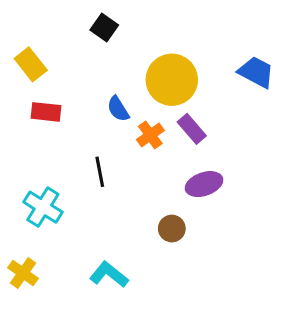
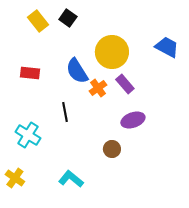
yellow rectangle: (31, 64) -> (38, 21), moved
blue semicircle: (118, 109) -> (77, 71), size x1.5

